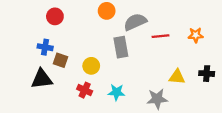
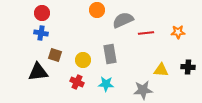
red circle: (55, 16) -> (42, 13), moved
blue cross: (45, 47) -> (41, 33), moved
gray rectangle: (121, 47) -> (110, 54), moved

